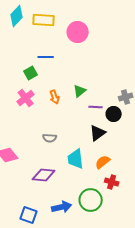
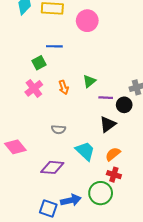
cyan trapezoid: (76, 159) -> (85, 151), turned 140
red cross: (112, 182) -> (114, 175), moved
blue square: (29, 215) -> (48, 208), moved

